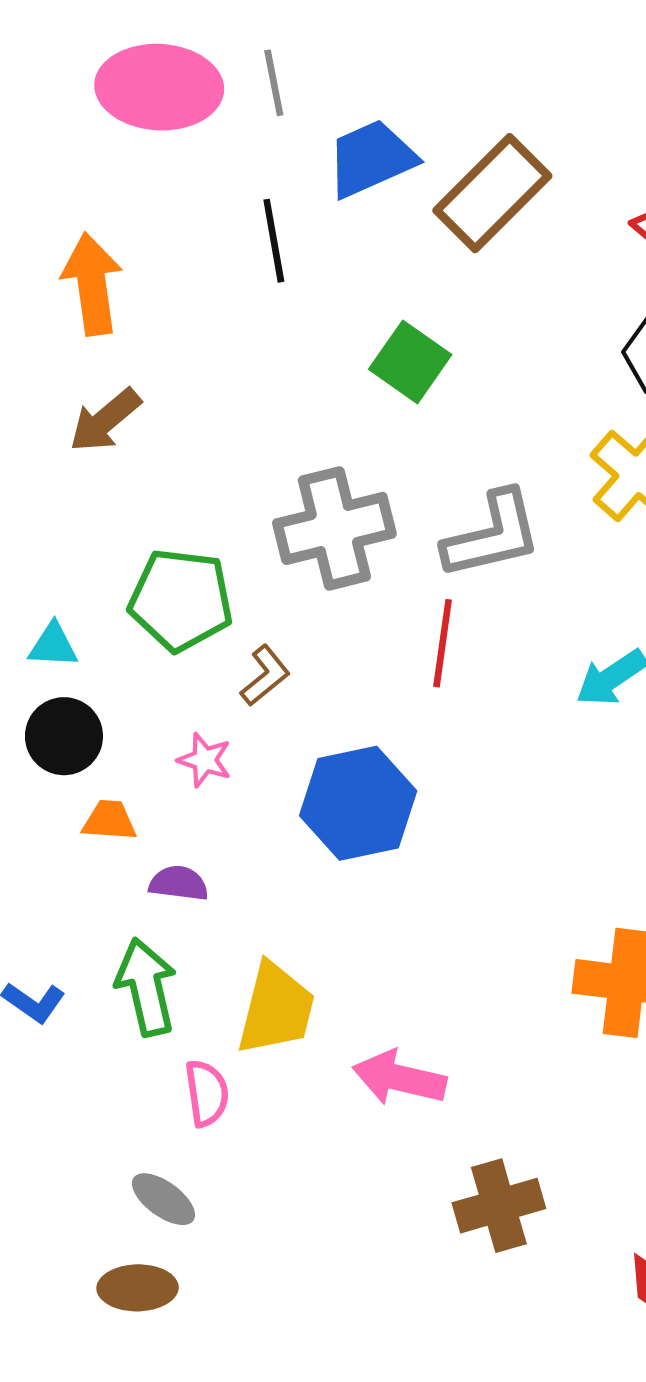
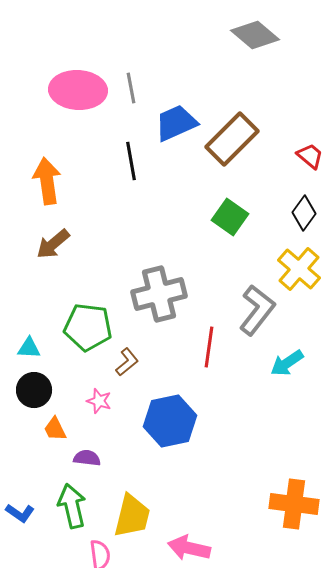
green square: (410, 362) -> (230, 217), moved
gray L-shape: (492, 535) -> (257, 310), moved, turned -39
orange trapezoid: (109, 821) -> (55, 429), turned -120

